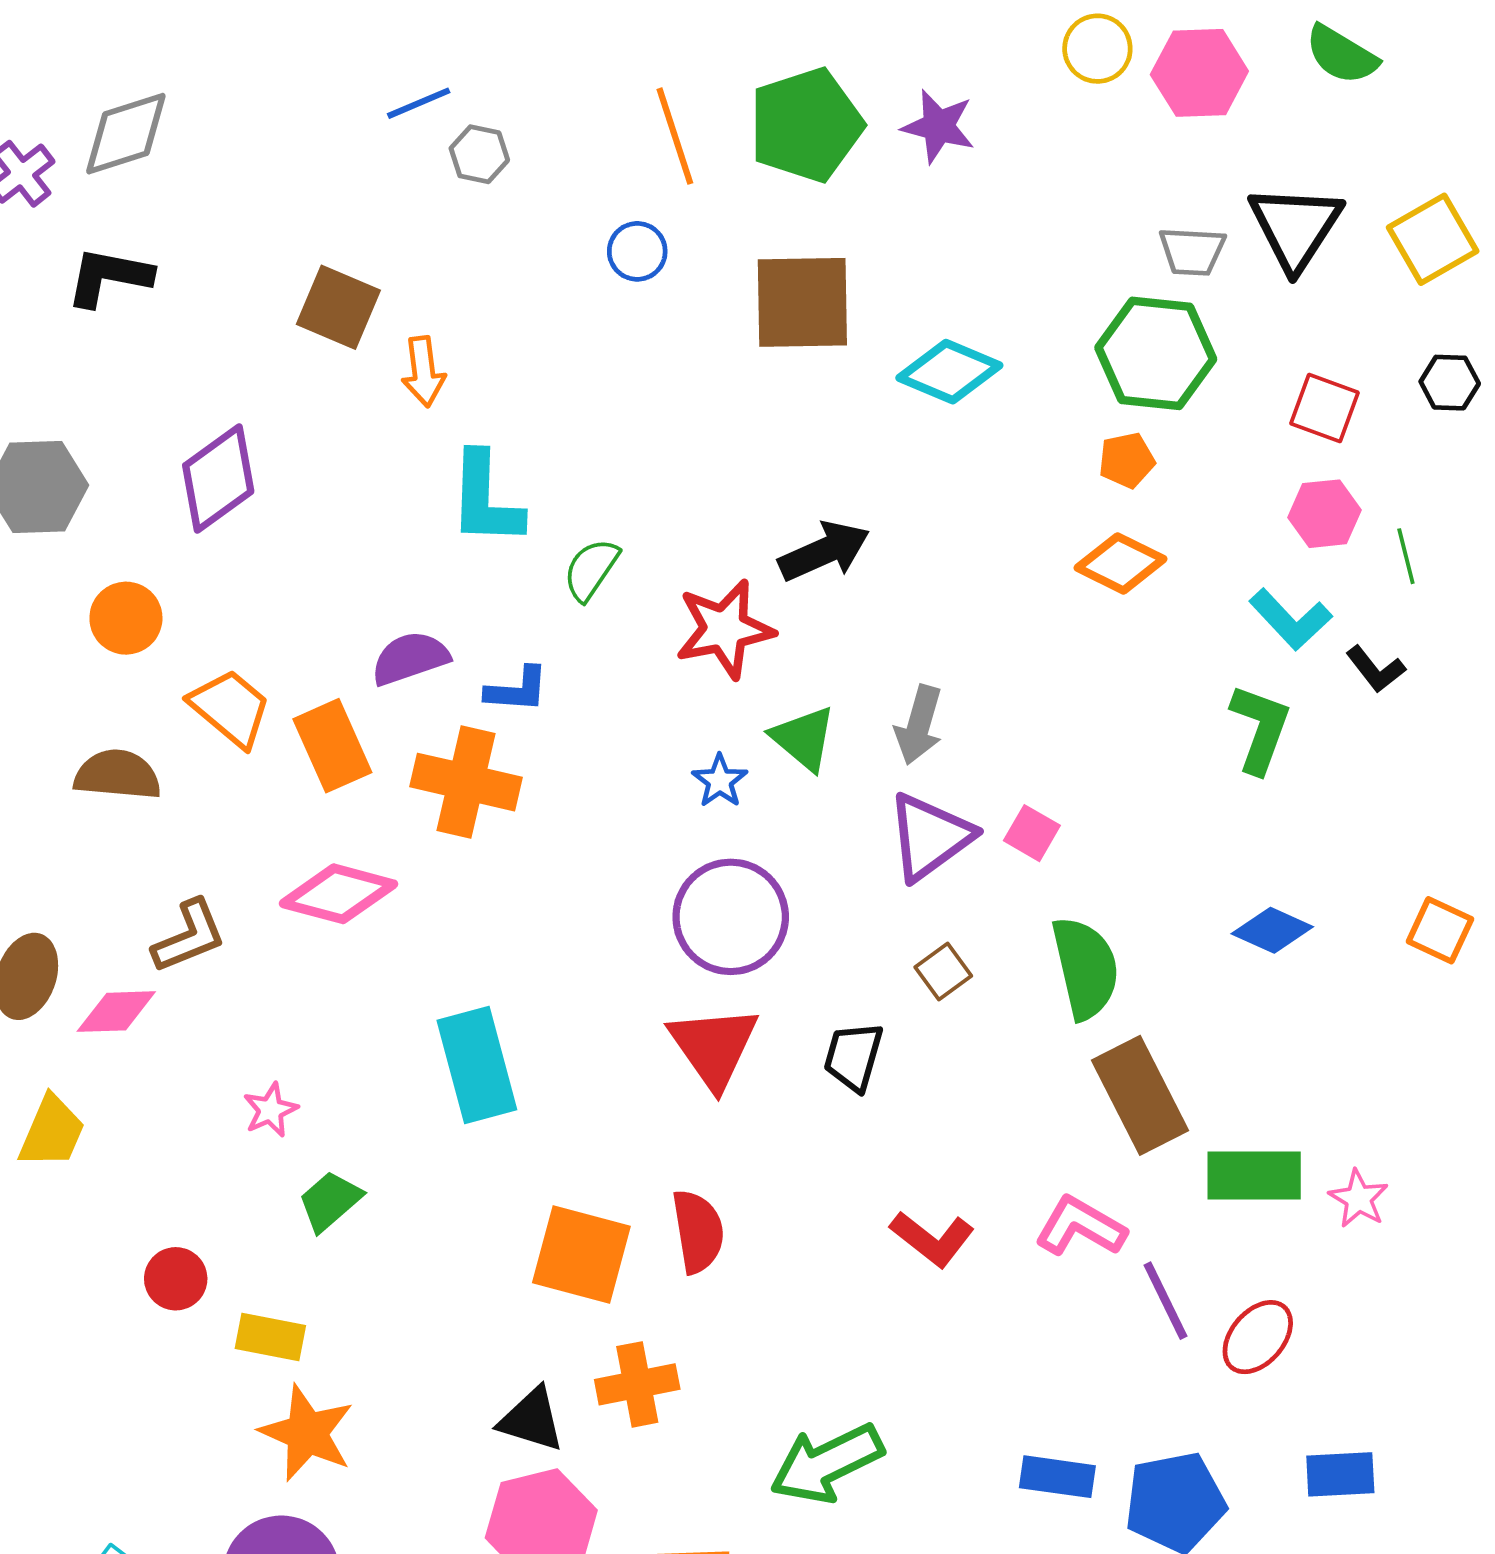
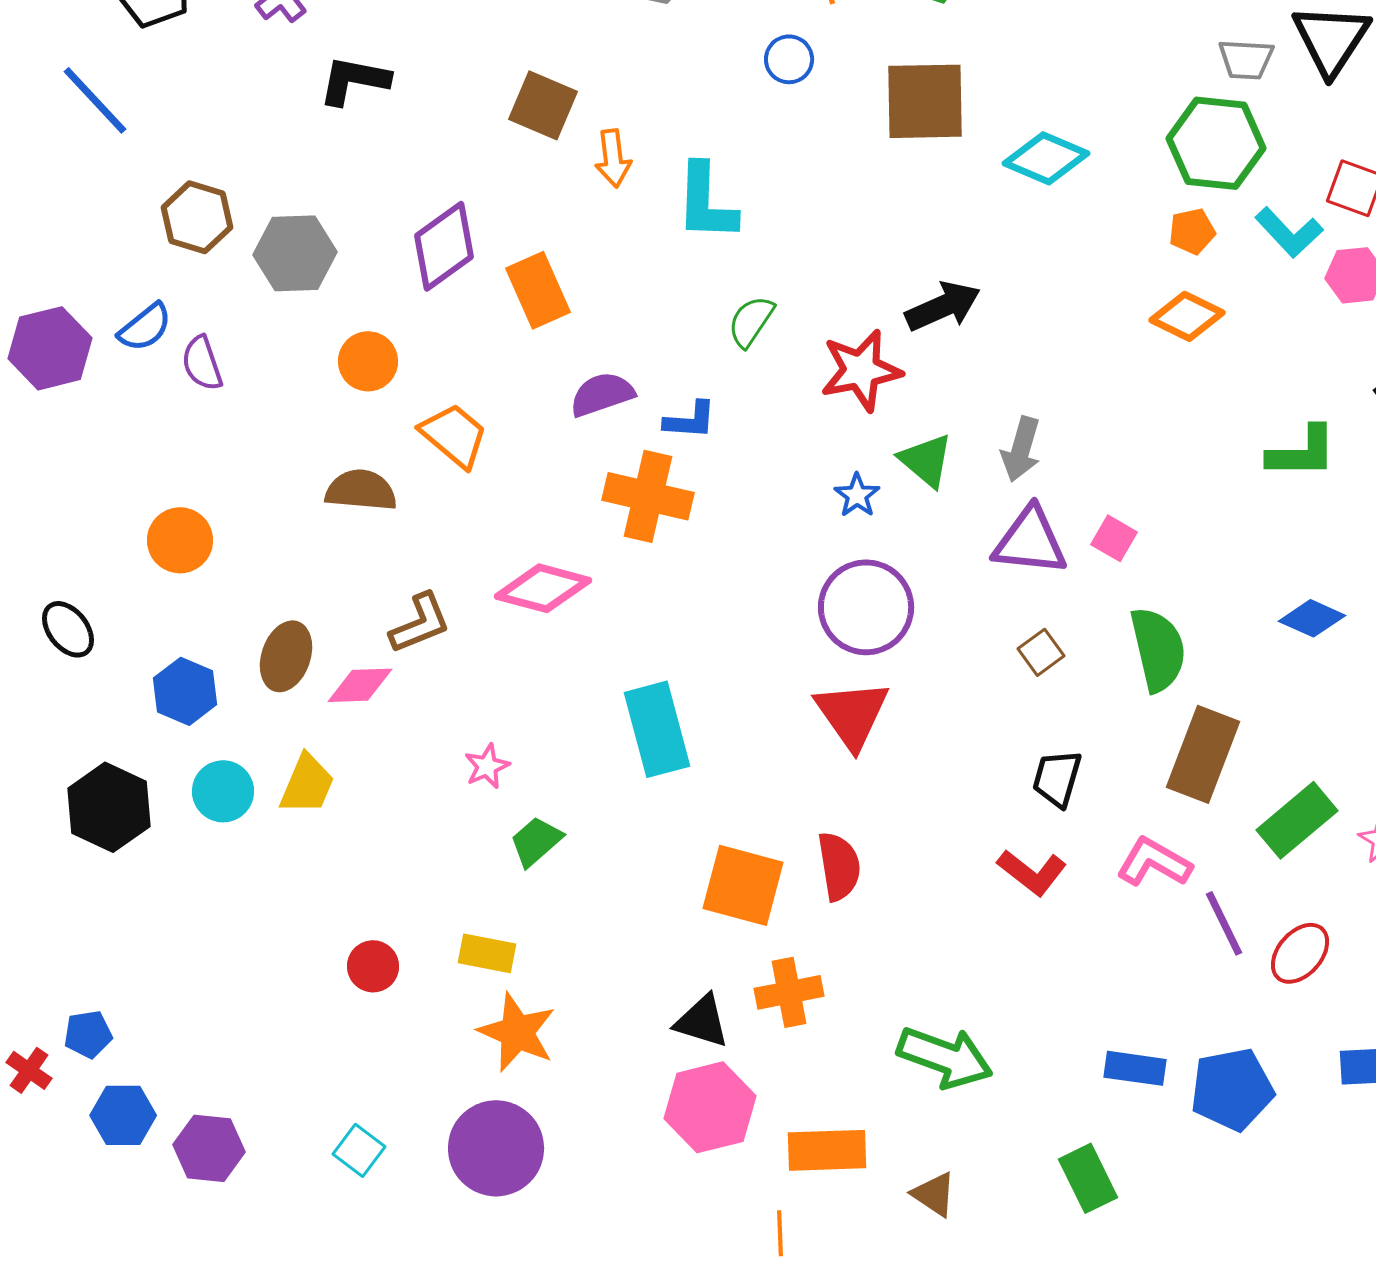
cyan L-shape: (485, 499) -> (706, 202), moved
cyan L-shape: (1291, 619) -> (1289, 232), moved
green L-shape: (1260, 729) -> (1302, 452), turned 70
orange rectangle: (332, 746) -> (538, 290), moved
purple triangle: (930, 837) -> (1030, 541), turned 42
black trapezoid: (853, 1057) -> (1057, 778), moved
brown rectangle: (1140, 1095) -> (1203, 754), turned 48
green rectangle: (1254, 1176) -> (1297, 820), turned -40
red circle: (176, 1279) -> (373, 966), moved
green arrow: (827, 1463) -> (945, 1057), turned -134

